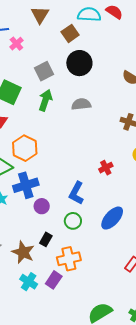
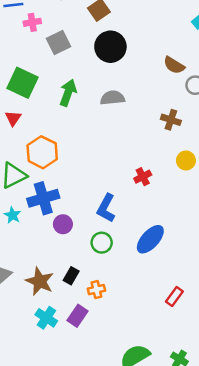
pink cross: (16, 44) -> (32, 22), turned 32
gray square: (44, 71) -> (58, 42), moved
black rectangle: (46, 239) -> (71, 276), moved
orange cross: (69, 259) -> (96, 290), size x0.6

